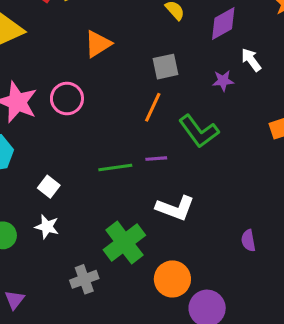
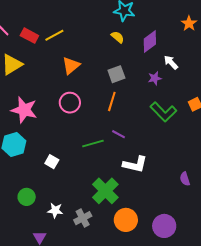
pink circle: (67, 99) -> (70, 103), moved
green L-shape: (199, 131) -> (163, 112), moved
purple line: (156, 159) -> (118, 134), turned 40
white star: (47, 227) -> (55, 210), moved
orange circle: (172, 279) -> (126, 220), moved

